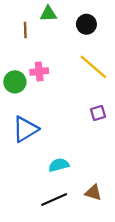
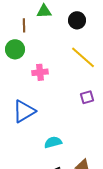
pink cross: (39, 72) -> (40, 72), moved
green circle: (15, 82) -> (15, 49), moved

